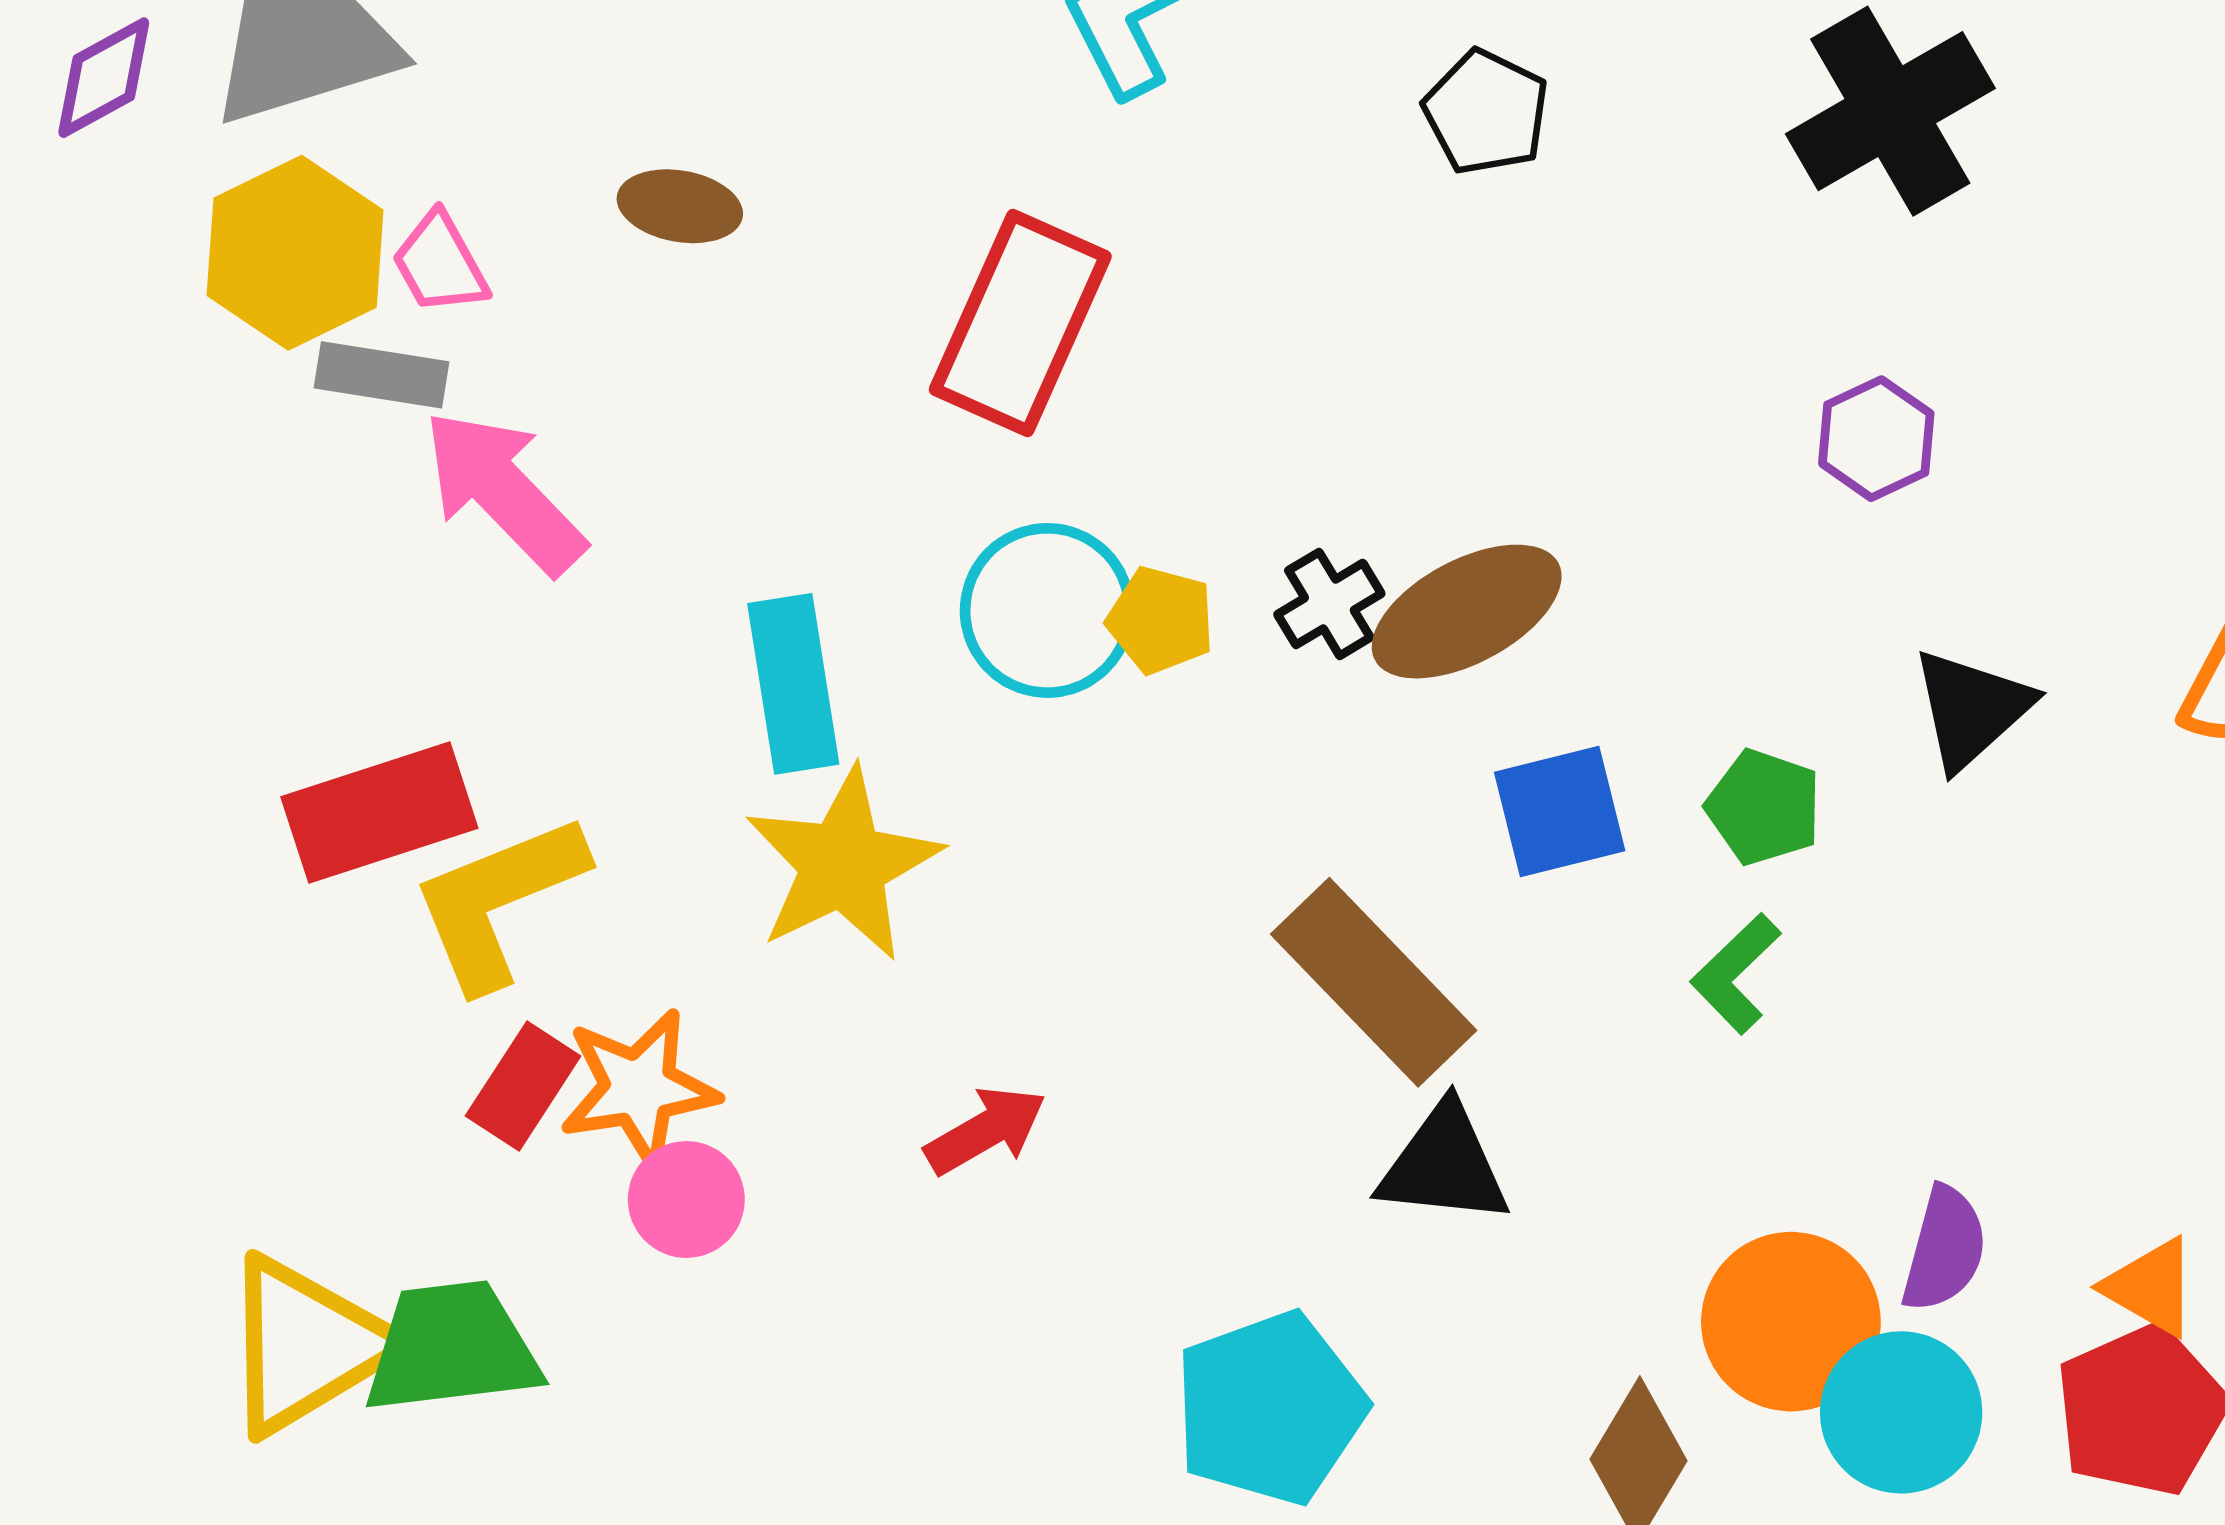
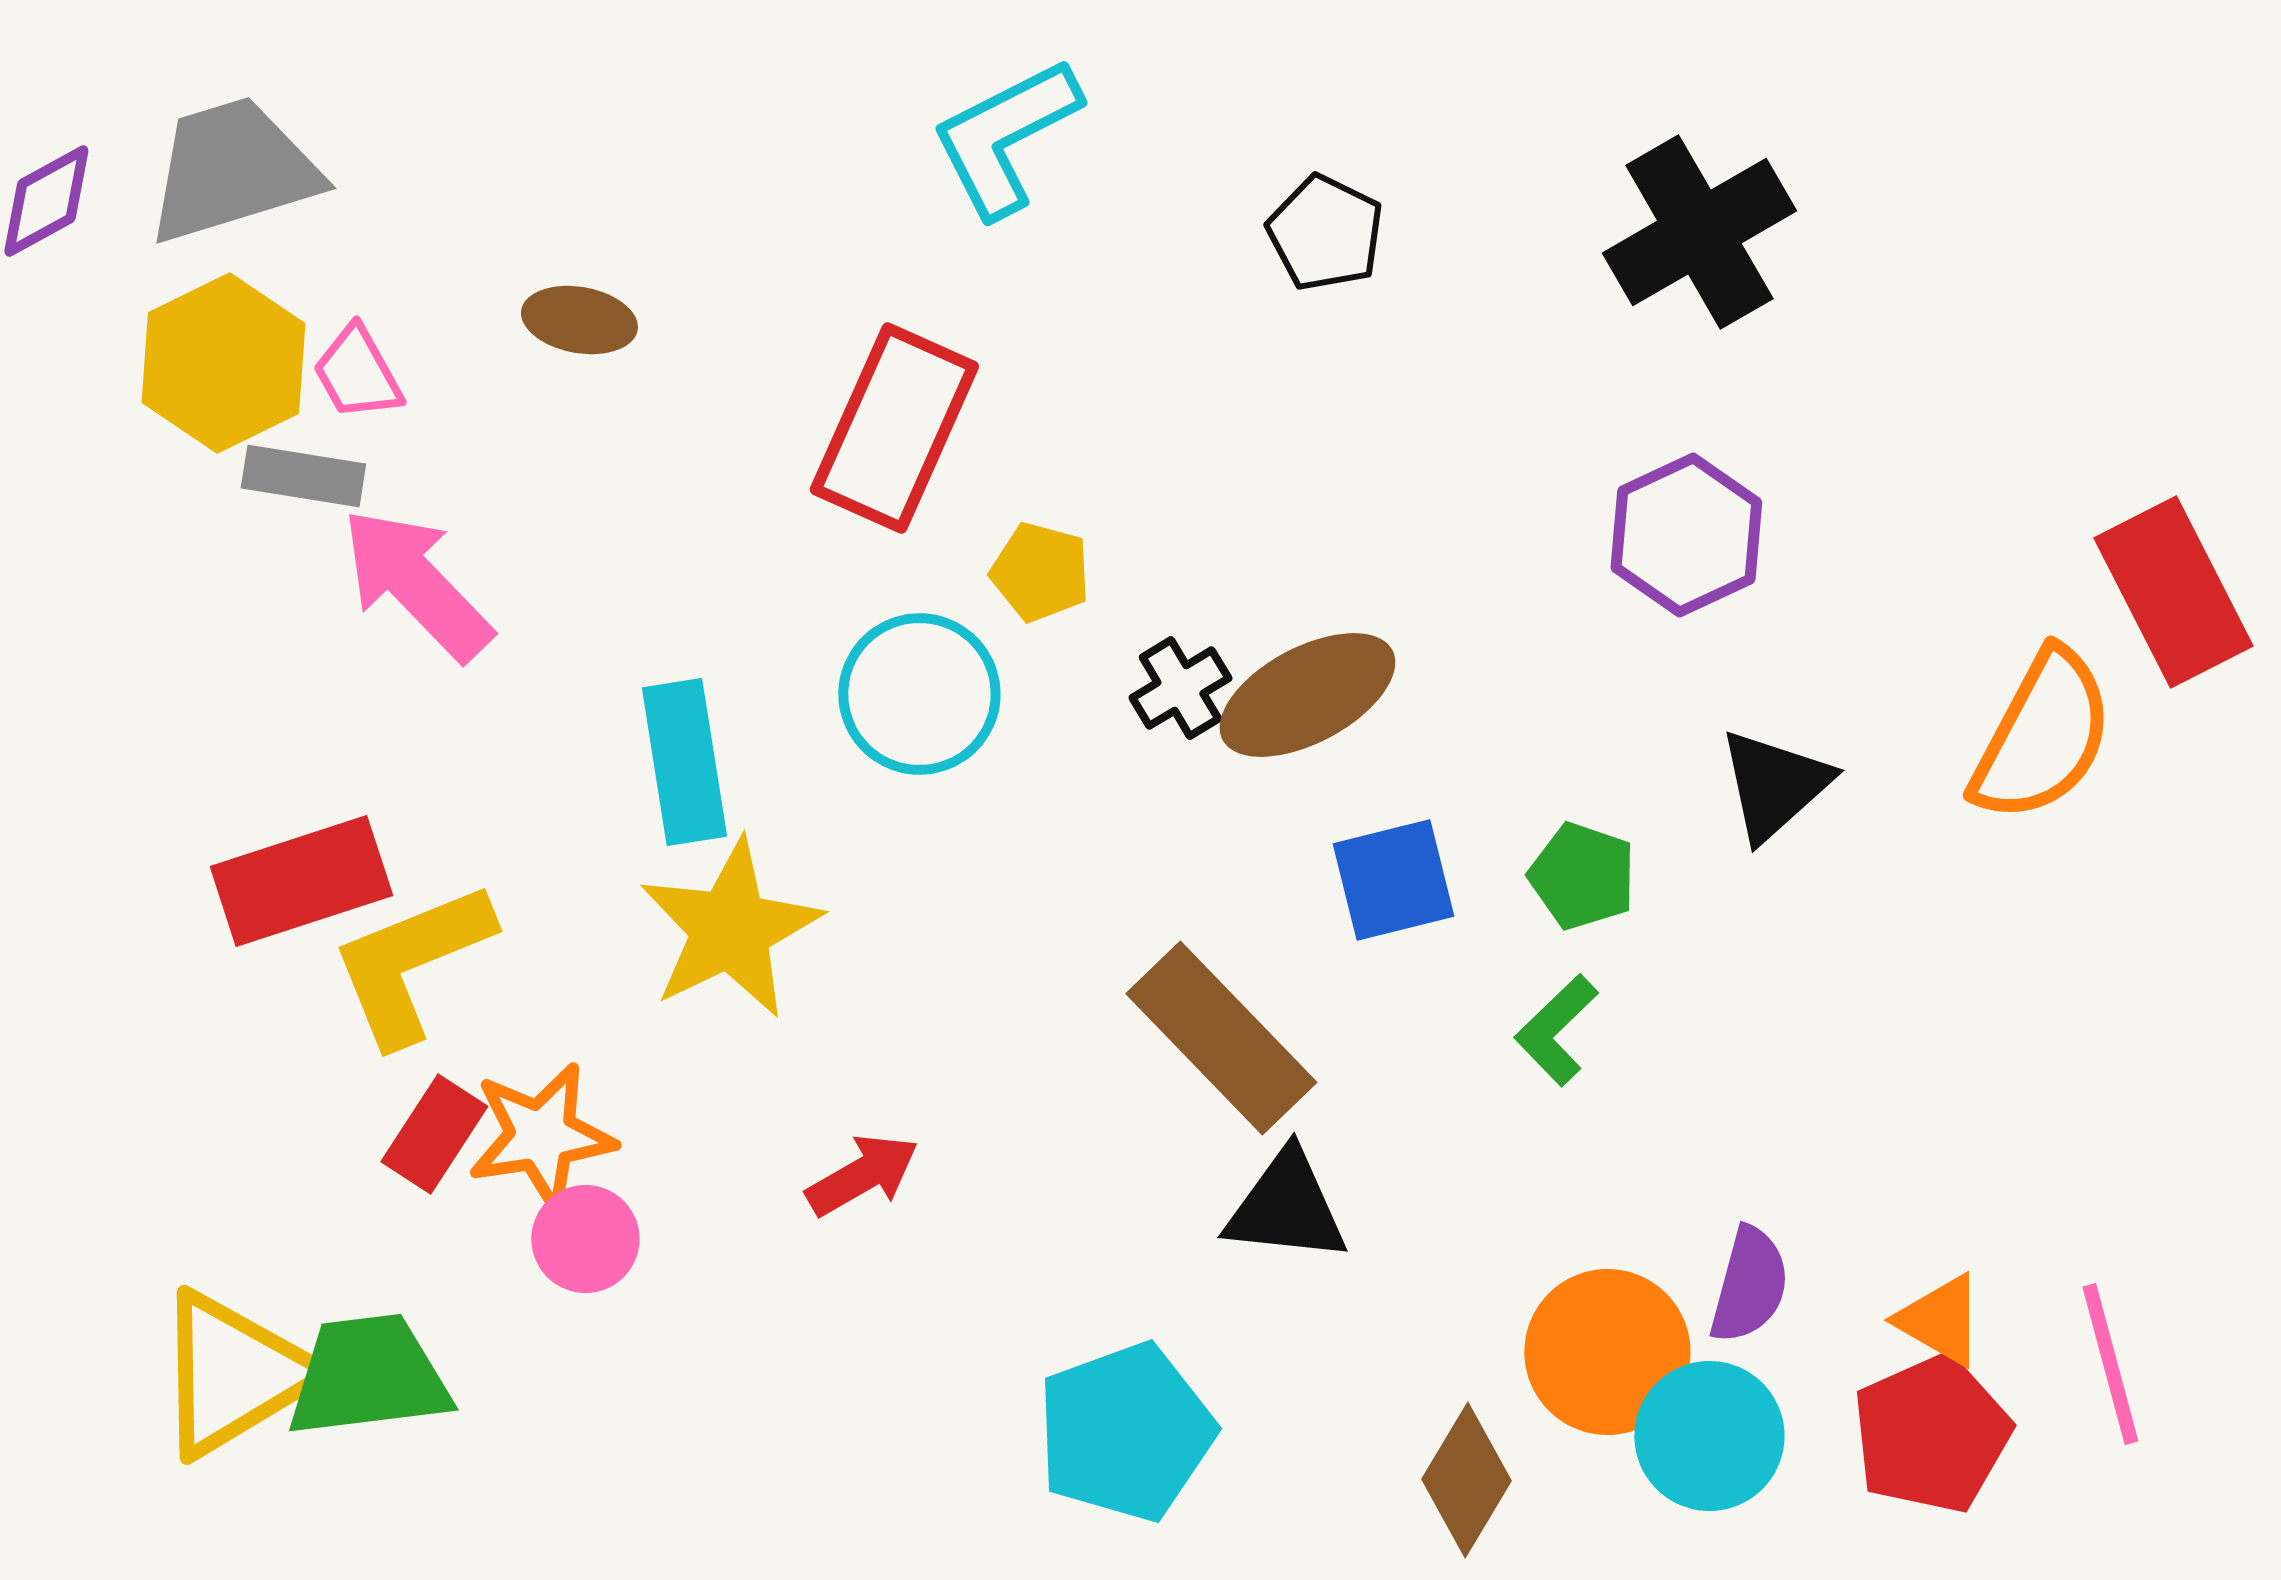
purple hexagon: (1876, 439) -> (1686, 535), size x1.4
yellow pentagon: (1161, 620) -> (1040, 572), moved

